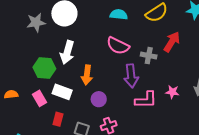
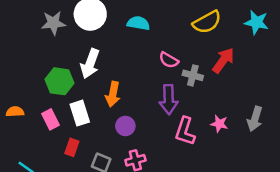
cyan semicircle: (119, 15) -> (138, 23), moved
pink semicircle: (118, 46) -> (169, 60), moved, size x0.7
white rectangle: (62, 92) -> (80, 113), turned 48
pink L-shape: (146, 100) -> (185, 131), turned 105

